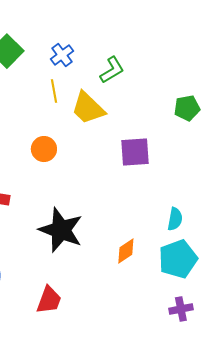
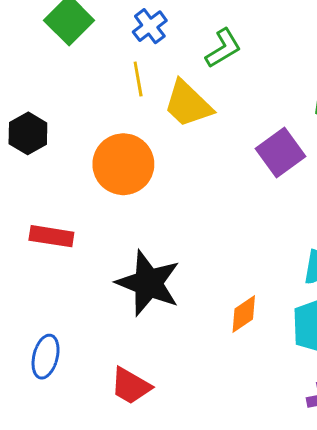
orange circle: (44, 149) -> (123, 164), size x1.6
purple square: (135, 152) -> (280, 152), moved, turned -32
red trapezoid: (49, 300) -> (131, 386), turned 100

